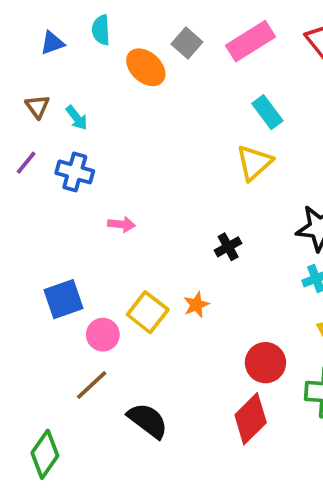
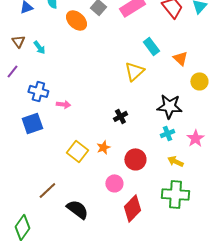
cyan rectangle: (267, 112) -> (151, 46), moved
blue cross: (75, 172) -> (38, 91), moved
blue square: (64, 299) -> (32, 123), moved
pink circle: (103, 335) -> (114, 183), moved
red circle: (265, 363) -> (135, 159), moved

